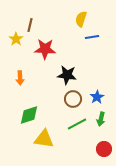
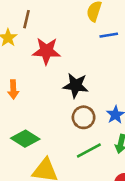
green diamond: (29, 115) -> (25, 139), turned 50

